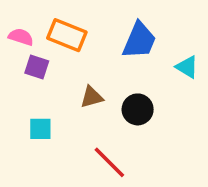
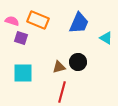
brown triangle: (92, 97) -> (59, 67), moved
cyan square: (40, 129) -> (23, 73), size x1.5
red line: (109, 162) -> (62, 92), turned 60

